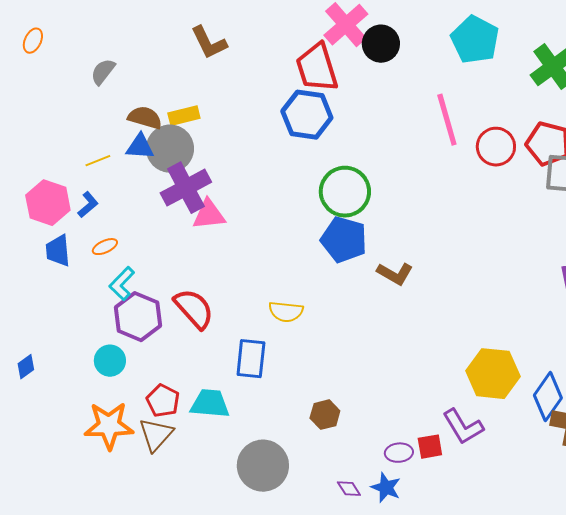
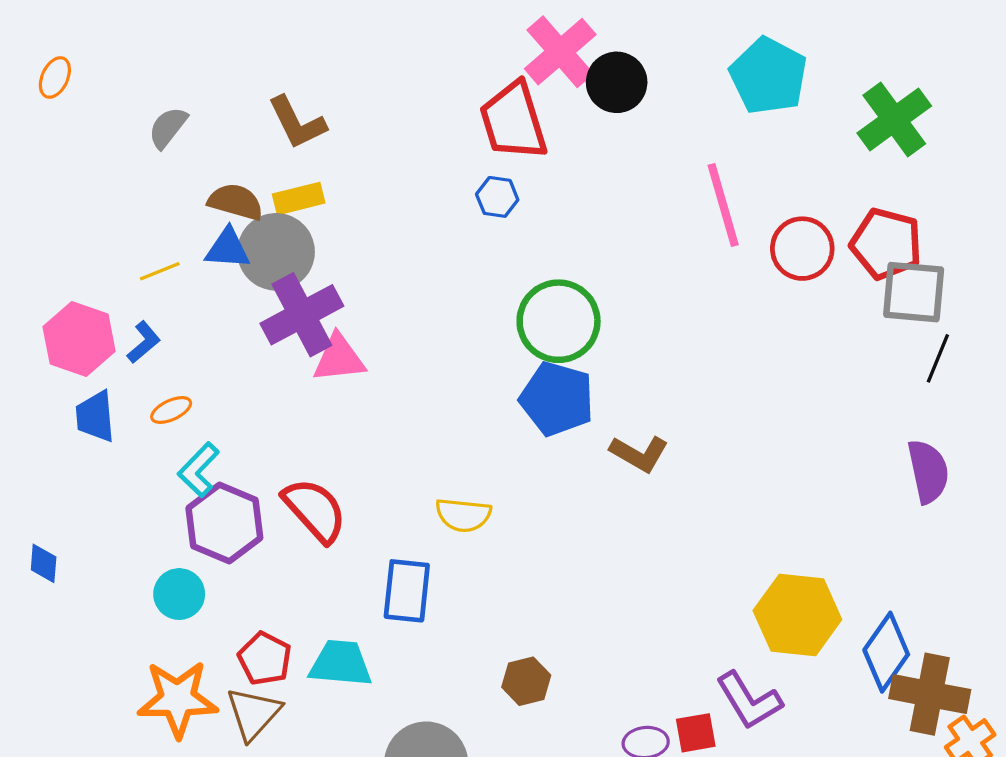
brown L-shape: (209, 43) -> (297, 123), moved
blue hexagon: (307, 115) -> (497, 197), size x0.5
blue diamond: (26, 367) -> (44, 563), moved, turned -50

